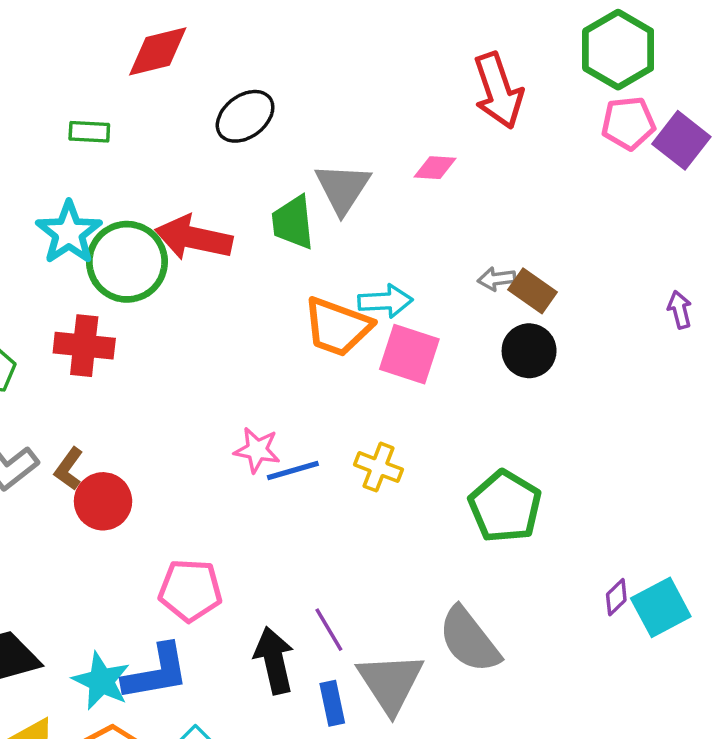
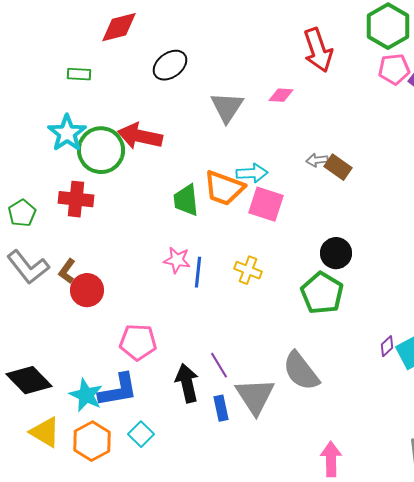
green trapezoid: (293, 222) -> (186, 200), moved
black circle: (529, 351) -> (336, 253), moved
blue line: (293, 471) -> (198, 272), turned -68

